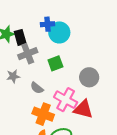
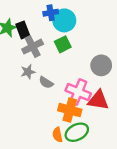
green square: (55, 63) -> (63, 44), moved
gray star: (13, 76) -> (28, 72), moved
orange cross: (43, 114) -> (70, 110), moved

